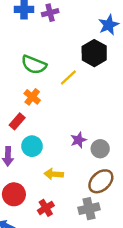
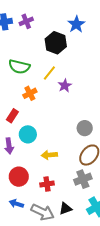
black hexagon: (94, 53) -> (56, 43), moved
orange cross: (32, 97) -> (30, 93), moved, turned 32
purple star: (78, 140) -> (65, 86), moved
red cross: (46, 208) -> (47, 184), turned 32

